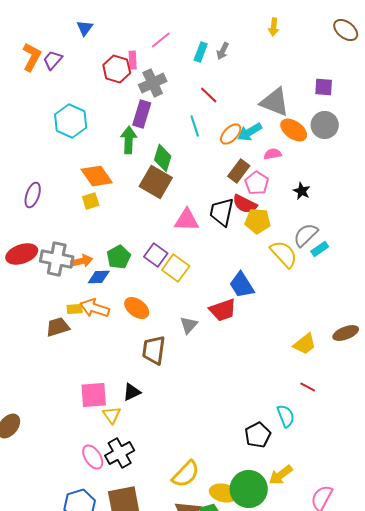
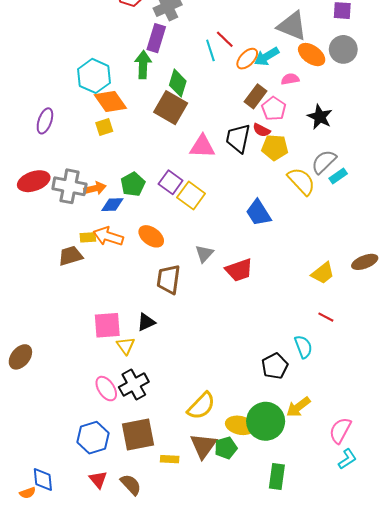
red line: (209, 95) -> (225, 39), moved
cyan hexagon: (71, 121) -> (94, 76), moved
black star: (302, 191) -> (320, 117), size x1.4
red semicircle: (245, 204) -> (262, 130), size x0.7
red trapezoid: (223, 310) -> (239, 270), moved

